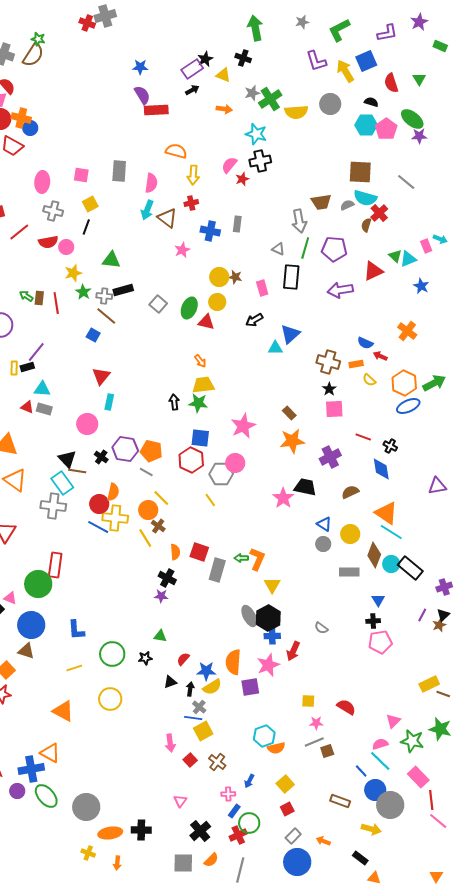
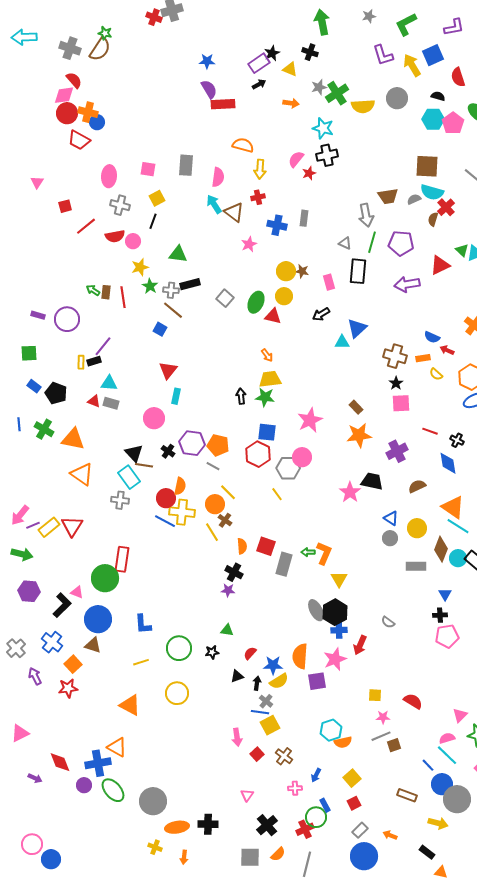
cyan arrow: (147, 210) -> (214, 204), turned 126
gray cross: (53, 506) -> (120, 500), size x0.7
blue rectangle: (234, 811) -> (325, 805), moved, turned -64

